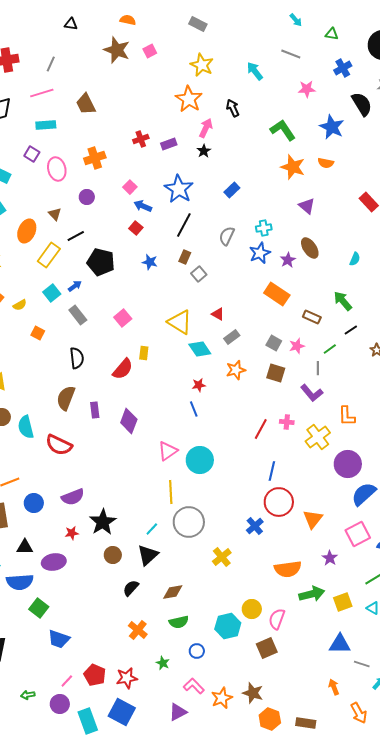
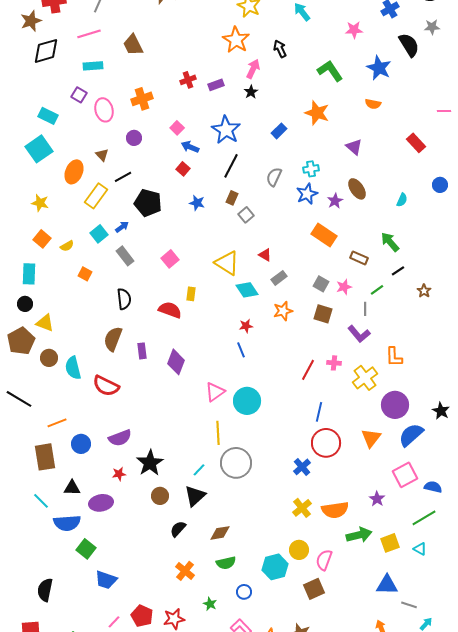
orange star: (293, 167) -> (317, 113), moved
red semicircle: (123, 369) -> (170, 310), turned -110
orange triangle: (313, 519) -> (371, 438), moved
yellow cross: (222, 557) -> (302, 508), moved

